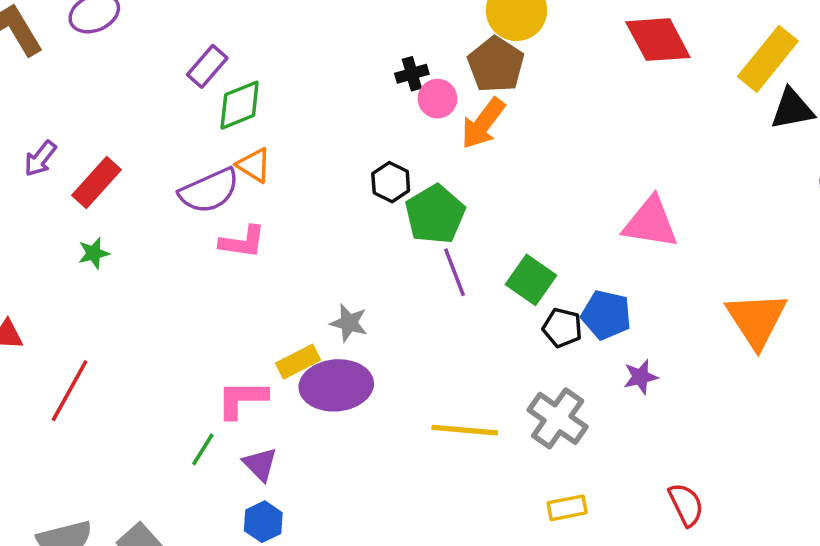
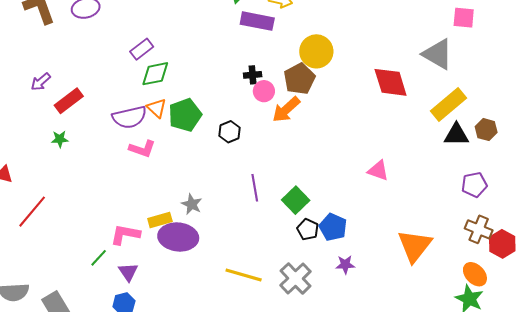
green pentagon: (435, 214) -> (185, 115), moved
pink triangle: (650, 223) -> (378, 171), moved, size x0.7

